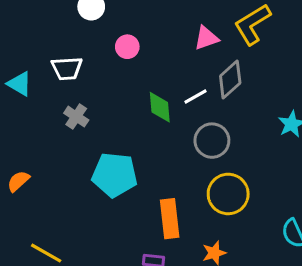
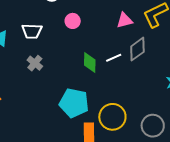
gray circle: (212, 141) -> (153, 126), moved
cyan pentagon: (115, 175) -> (74, 103), moved
yellow circle: (228, 194) -> (112, 117), moved

